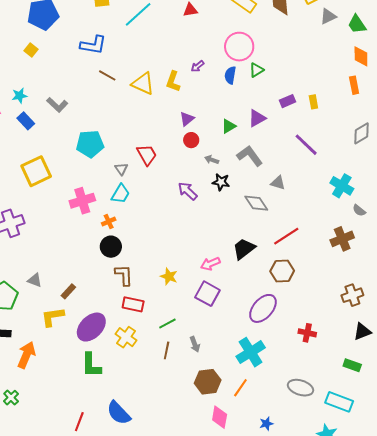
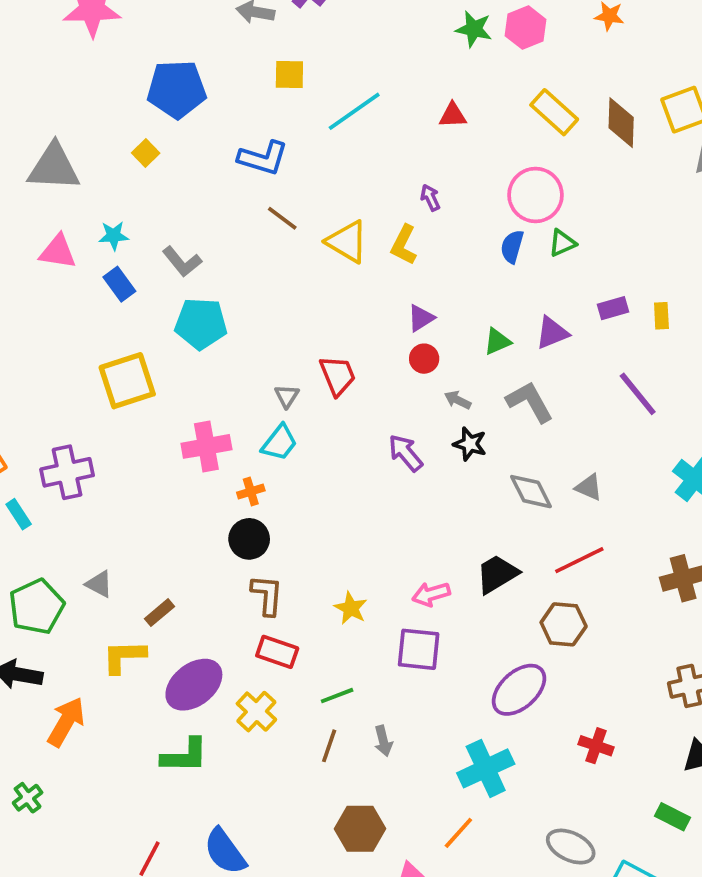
purple arrow: (198, 66) -> (430, 198), moved, turned 96
cyan pentagon: (90, 144) -> (201, 324), moved
gray triangle: (278, 183) -> (589, 487), moved
purple square: (207, 294) -> (419, 649), turned -30
green L-shape: (91, 365) -> (185, 756), turned -96
brown hexagon: (208, 382) -> (360, 829), moved

